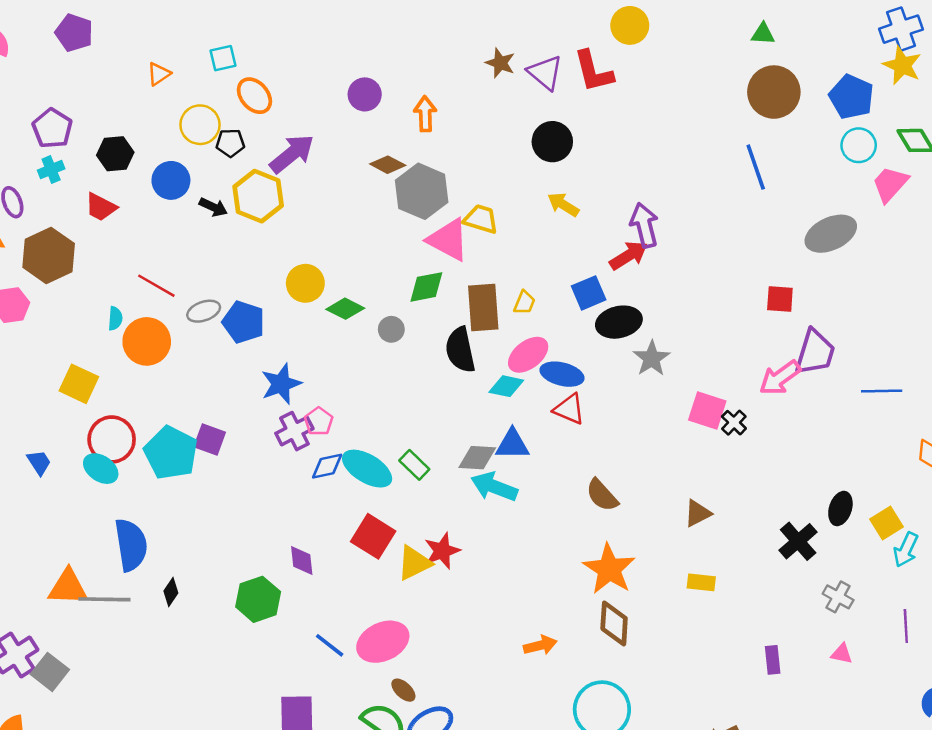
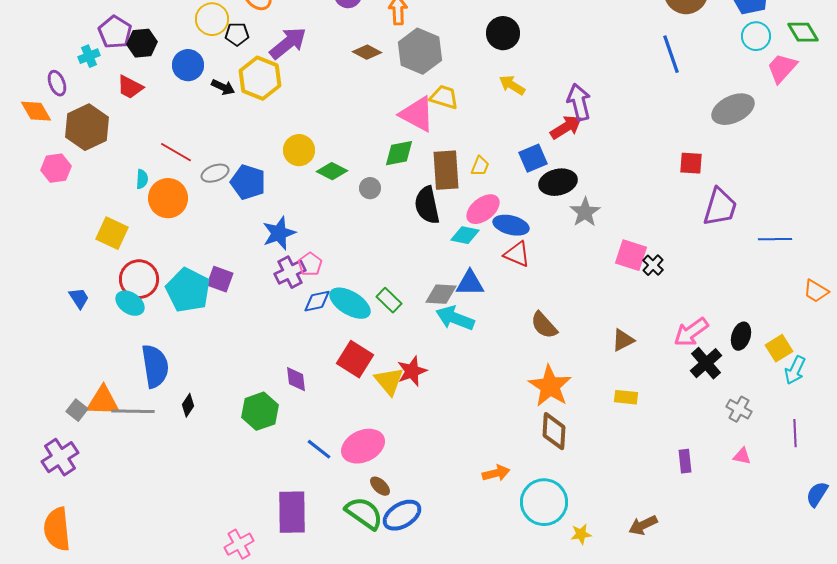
purple pentagon: (52, 128) -> (115, 32), moved
gray hexagon: (422, 191) -> (420, 51), moved
pink arrow: (780, 378) -> (691, 332), moved
yellow triangle: (414, 563) -> (389, 381), turned -44
orange arrow: (540, 645) -> (496, 473), moved
gray square: (50, 672) -> (77, 410), moved, size x0.7

